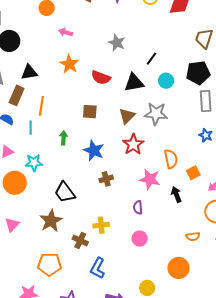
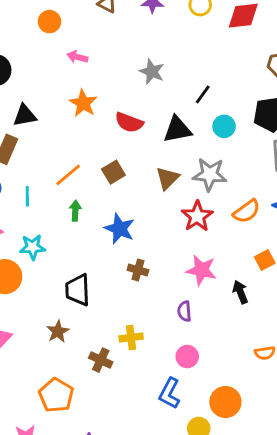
orange line: (41, 106) -> (68, 175), moved, turned 42
brown square: (90, 112) -> (113, 172), turned -35
red star: (133, 144) -> (197, 216), moved
orange semicircle: (171, 159) -> (247, 211), moved, turned 66
brown cross: (106, 179) -> (138, 270), turned 32
black trapezoid: (65, 192) -> (78, 290), turned 35
brown star: (51, 221) -> (58, 332), size x0.7
orange pentagon: (49, 264) -> (56, 395), turned 30
blue L-shape: (98, 268) -> (169, 393), moved
orange circle: (179, 268) -> (225, 402), moved

